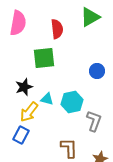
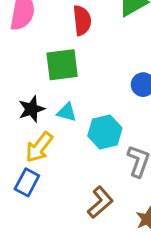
cyan triangle: (47, 99) -> (67, 112), moved
brown L-shape: (69, 148) -> (100, 202), turned 50

